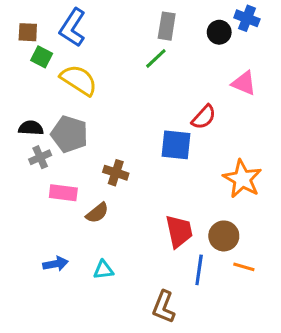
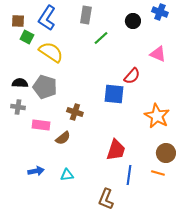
gray rectangle: (167, 26) -> (86, 15), moved
black circle: (219, 32) -> (133, 21), moved
gray cross: (40, 157) -> (18, 107), moved, turned 32
red trapezoid: (179, 231) -> (116, 150), turned 30
brown circle: (224, 236) -> (166, 153), moved

